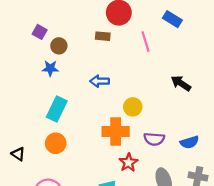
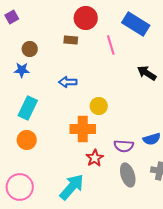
blue rectangle: (172, 19) -> (136, 24), size x1.5
purple square: (40, 32) -> (12, 17), moved, turned 32
black arrow: (181, 83) -> (147, 73), moved
purple semicircle: (154, 139) -> (124, 146), moved

